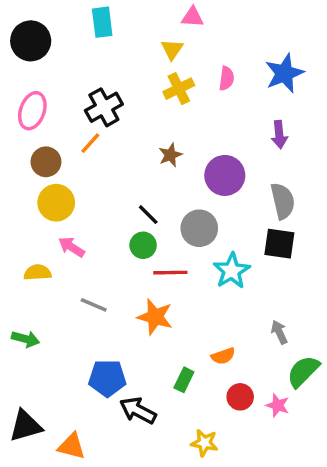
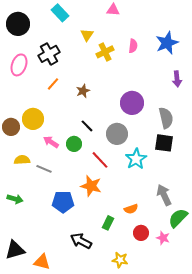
cyan rectangle: (102, 22) -> (60, 13), turned -36
yellow triangle: (172, 49) -> (87, 35), moved
black cross: (104, 107) -> (49, 54), moved
purple arrow: (279, 135) -> (177, 79), moved
brown star: (170, 155) -> (83, 91), moved
brown circle: (46, 162) -> (11, 127), moved
green circle: (143, 245) -> (74, 144), moved
pink arrow: (72, 247) -> (51, 142), moved
red line: (170, 273) -> (100, 160), turned 48
gray line: (94, 305) -> (44, 169), moved
gray arrow: (279, 332) -> (164, 195), size x1.5
blue pentagon: (107, 378) -> (63, 202), moved

